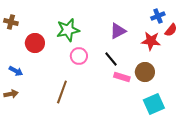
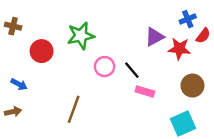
purple triangle: (118, 31) -> (154, 37), moved
pink circle: (79, 56) -> (105, 67), moved
brown circle: (145, 72) -> (192, 86), moved

